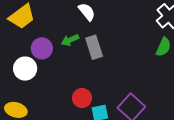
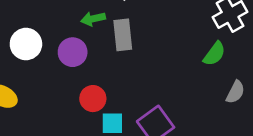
purple circle: (42, 48) -> (73, 52), moved

